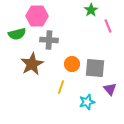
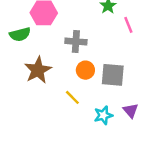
gray cross: (49, 40) -> (76, 42), moved
yellow line: (61, 87) -> (72, 97), turned -64
purple triangle: (110, 89) -> (131, 111), moved

